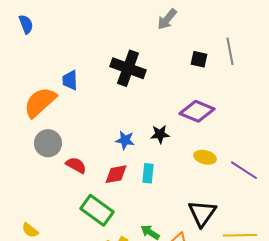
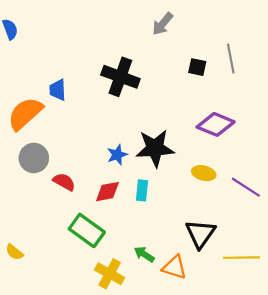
purple diamond: (197, 111) -> (216, 124), moved
black star: (160, 134) -> (155, 148), size x1.8
blue star: (125, 140) -> (117, 155), turned -30

